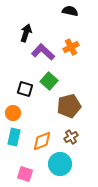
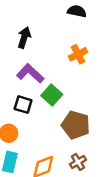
purple L-shape: (43, 52) -> (30, 73), moved
brown pentagon: (69, 106) -> (76, 125), turned 30

